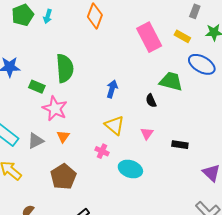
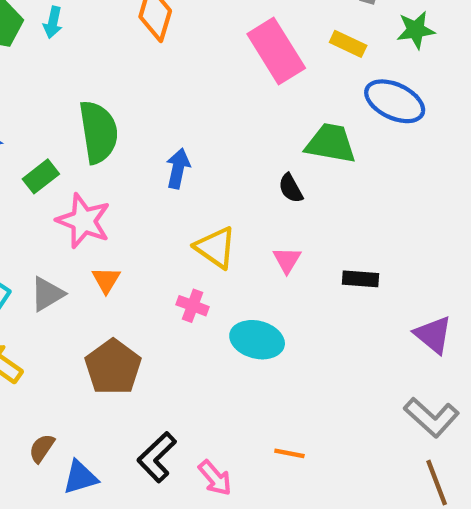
green rectangle: (37, 87) -> (41, 176), turned -56
blue arrow: (112, 89) -> (178, 168), moved

